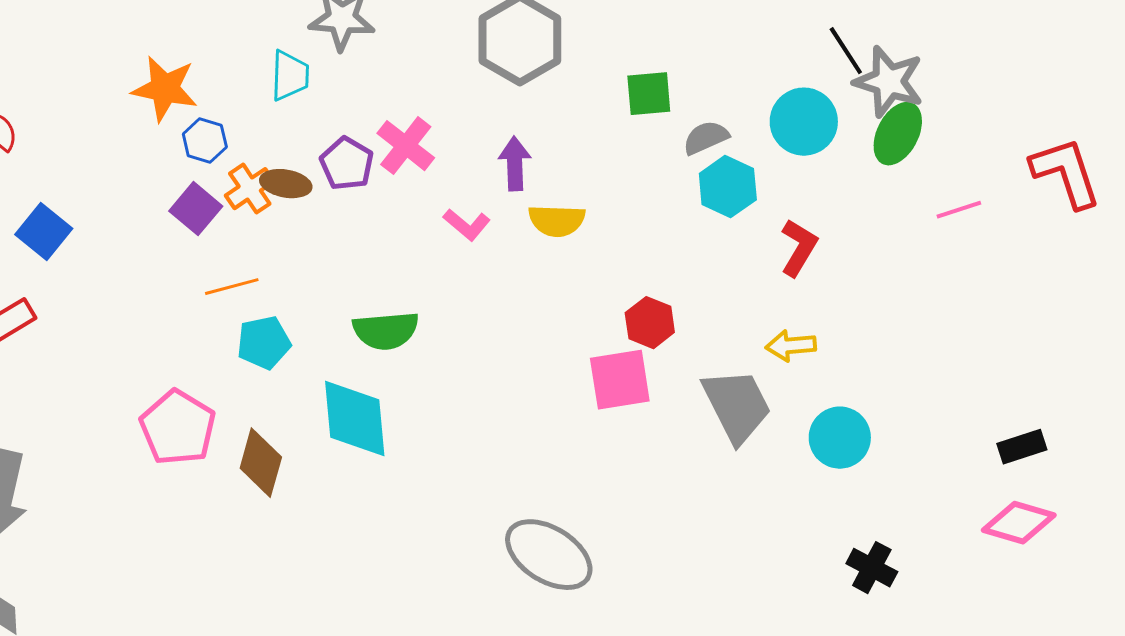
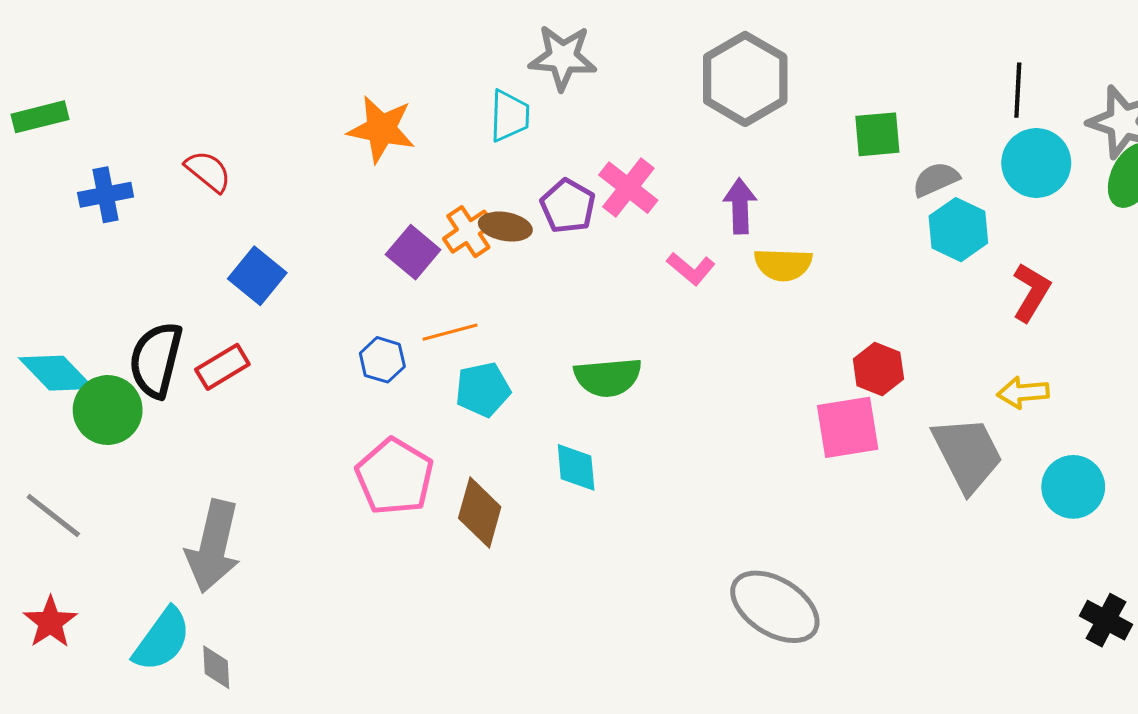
black line: (846, 51) -> (1018, 90), moved, turned 36
blue hexagon: (205, 141) -> (382, 360), moved
cyan diamond: (355, 419) -> (576, 467), size x0.6

